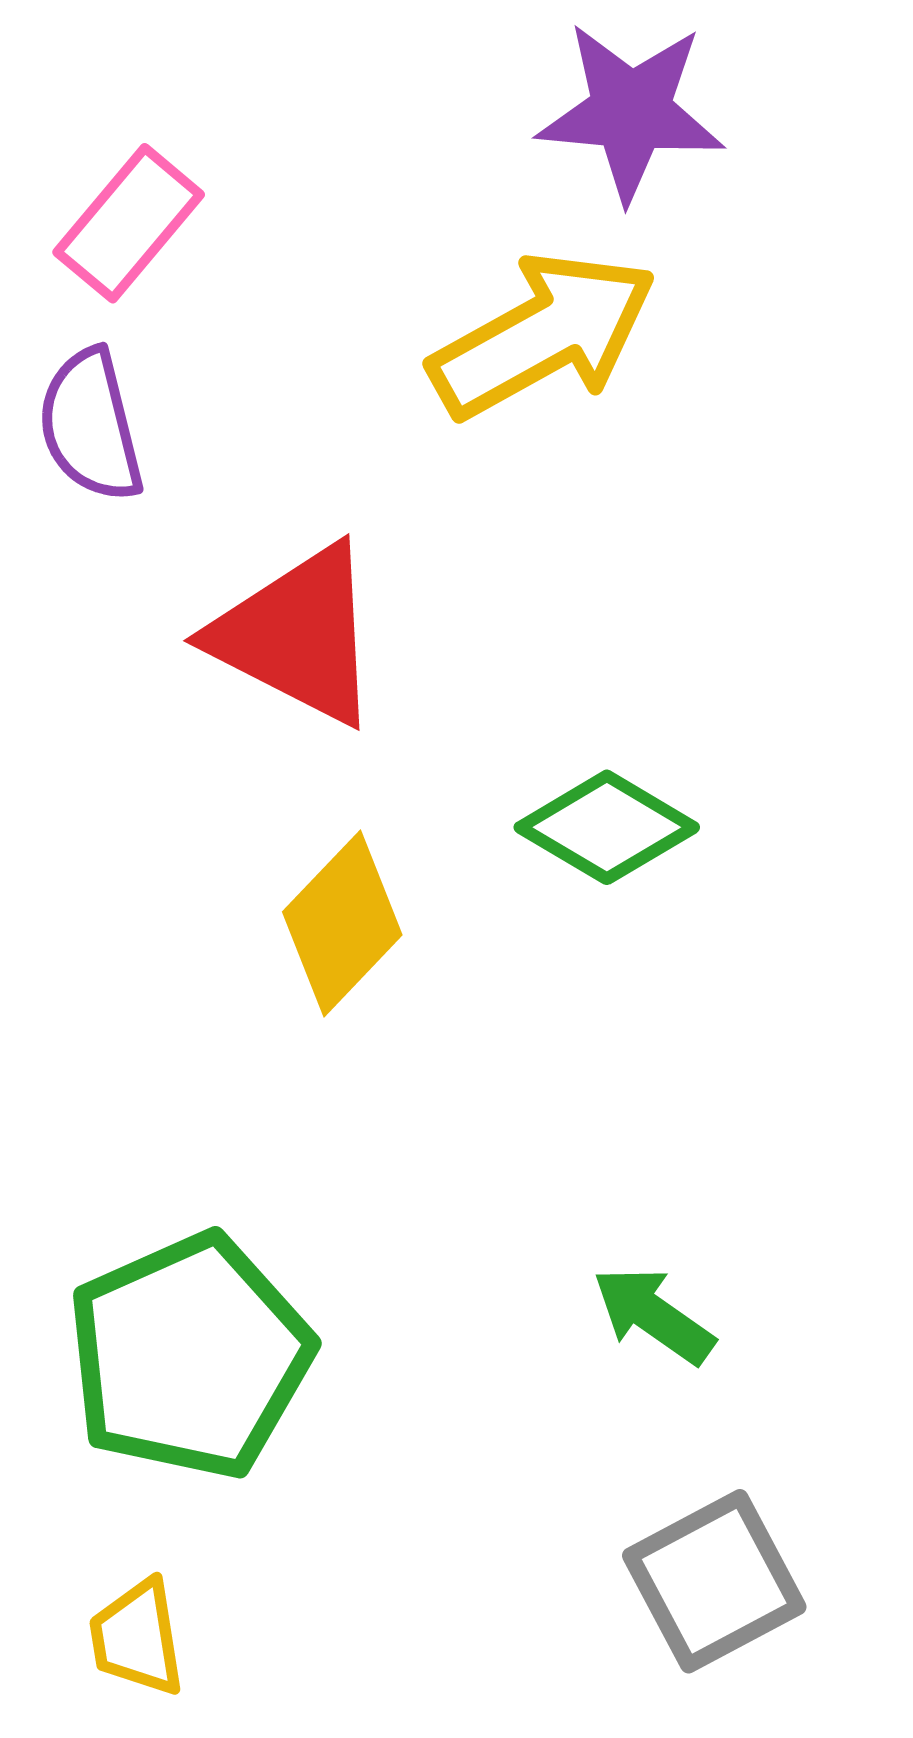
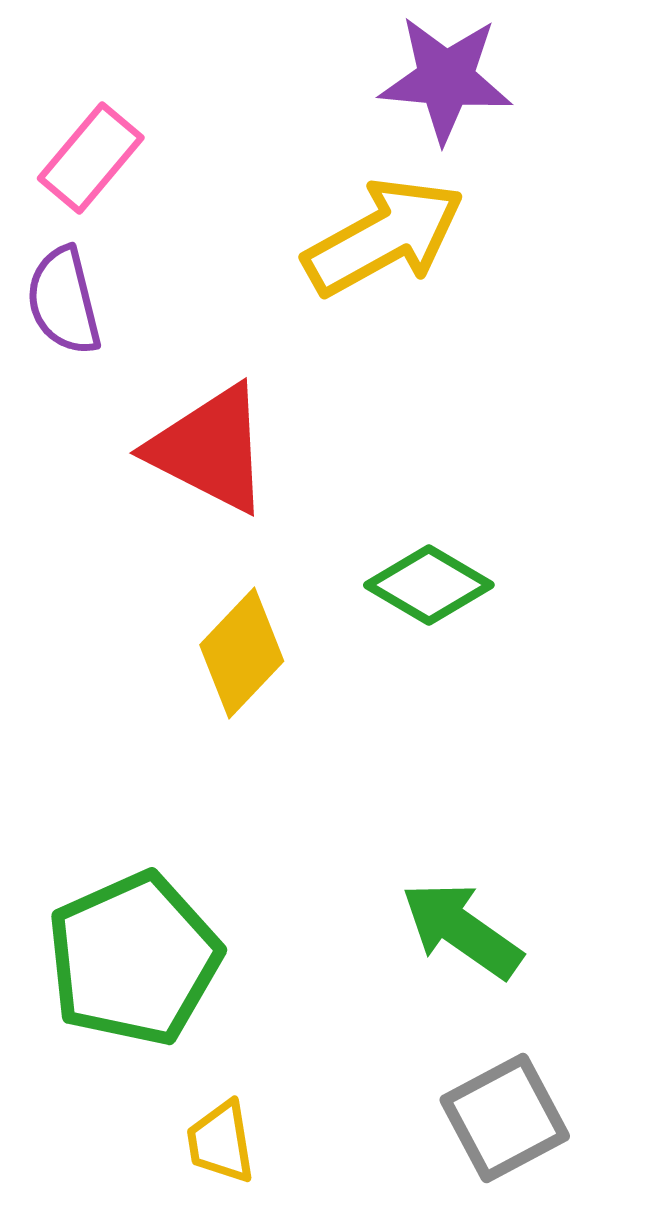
green arrow: (653, 1315) -> (462, 930), size x1.4
yellow trapezoid: (137, 1638) -> (221, 1142), moved

